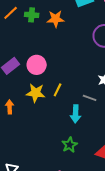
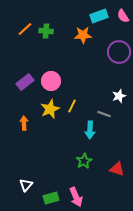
orange star: (56, 19) -> (83, 35), moved
yellow star: (36, 93) -> (50, 109), turned -30

